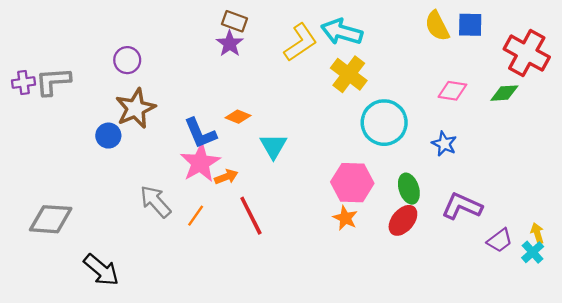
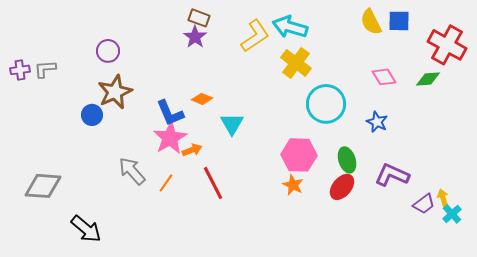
gray L-shape: (53, 81) -> (45, 69), size x0.7
pink diamond: (452, 91) -> (384, 77), turned 50
yellow arrow: (537, 233) -> (443, 198), moved

